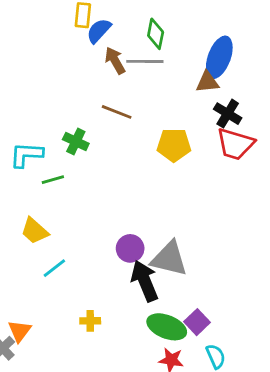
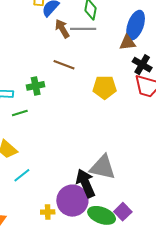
green cross: (76, 142) -> (36, 86), turned -36
purple circle: (130, 248) -> (72, 201), moved, size x1.6

